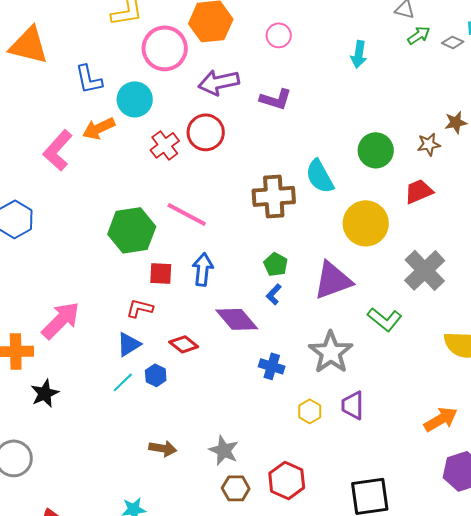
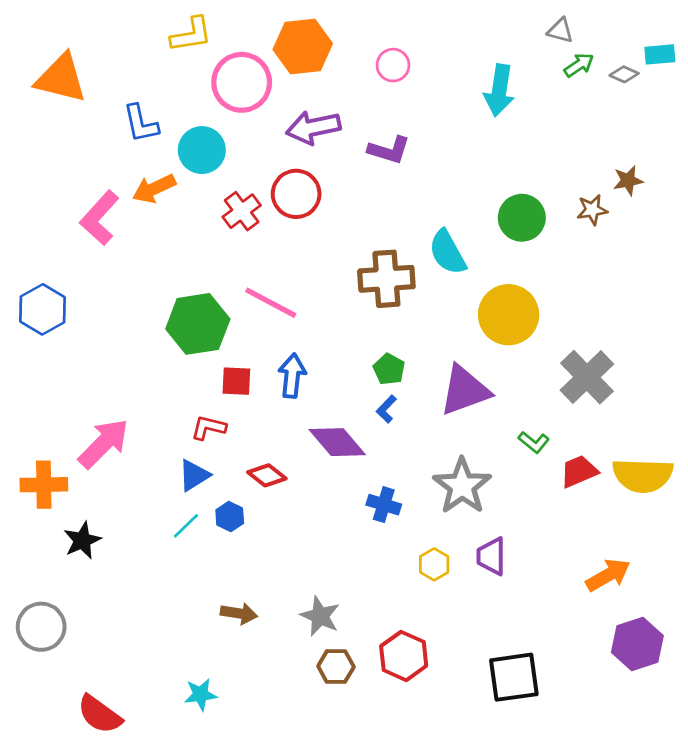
cyan arrow: (359, 54) -> (499, 90), size x1.4
red trapezoid: (419, 191) -> (579, 471), moved
green L-shape: (385, 319) -> (534, 442), size x0.7

